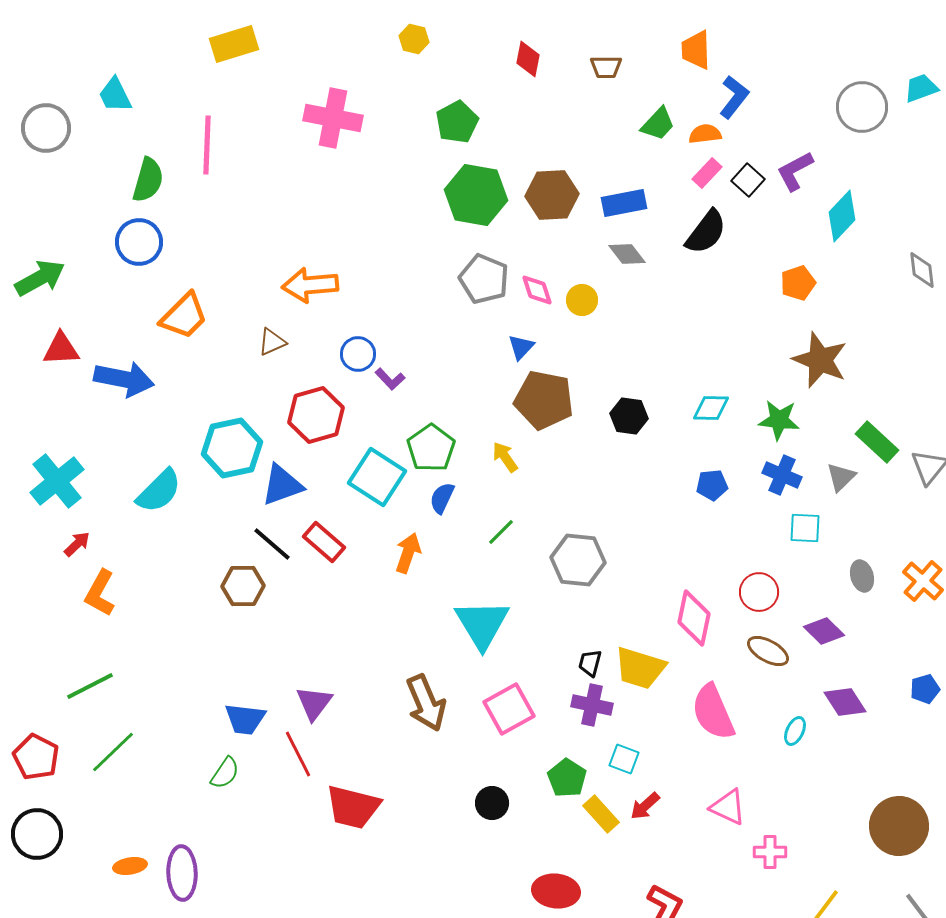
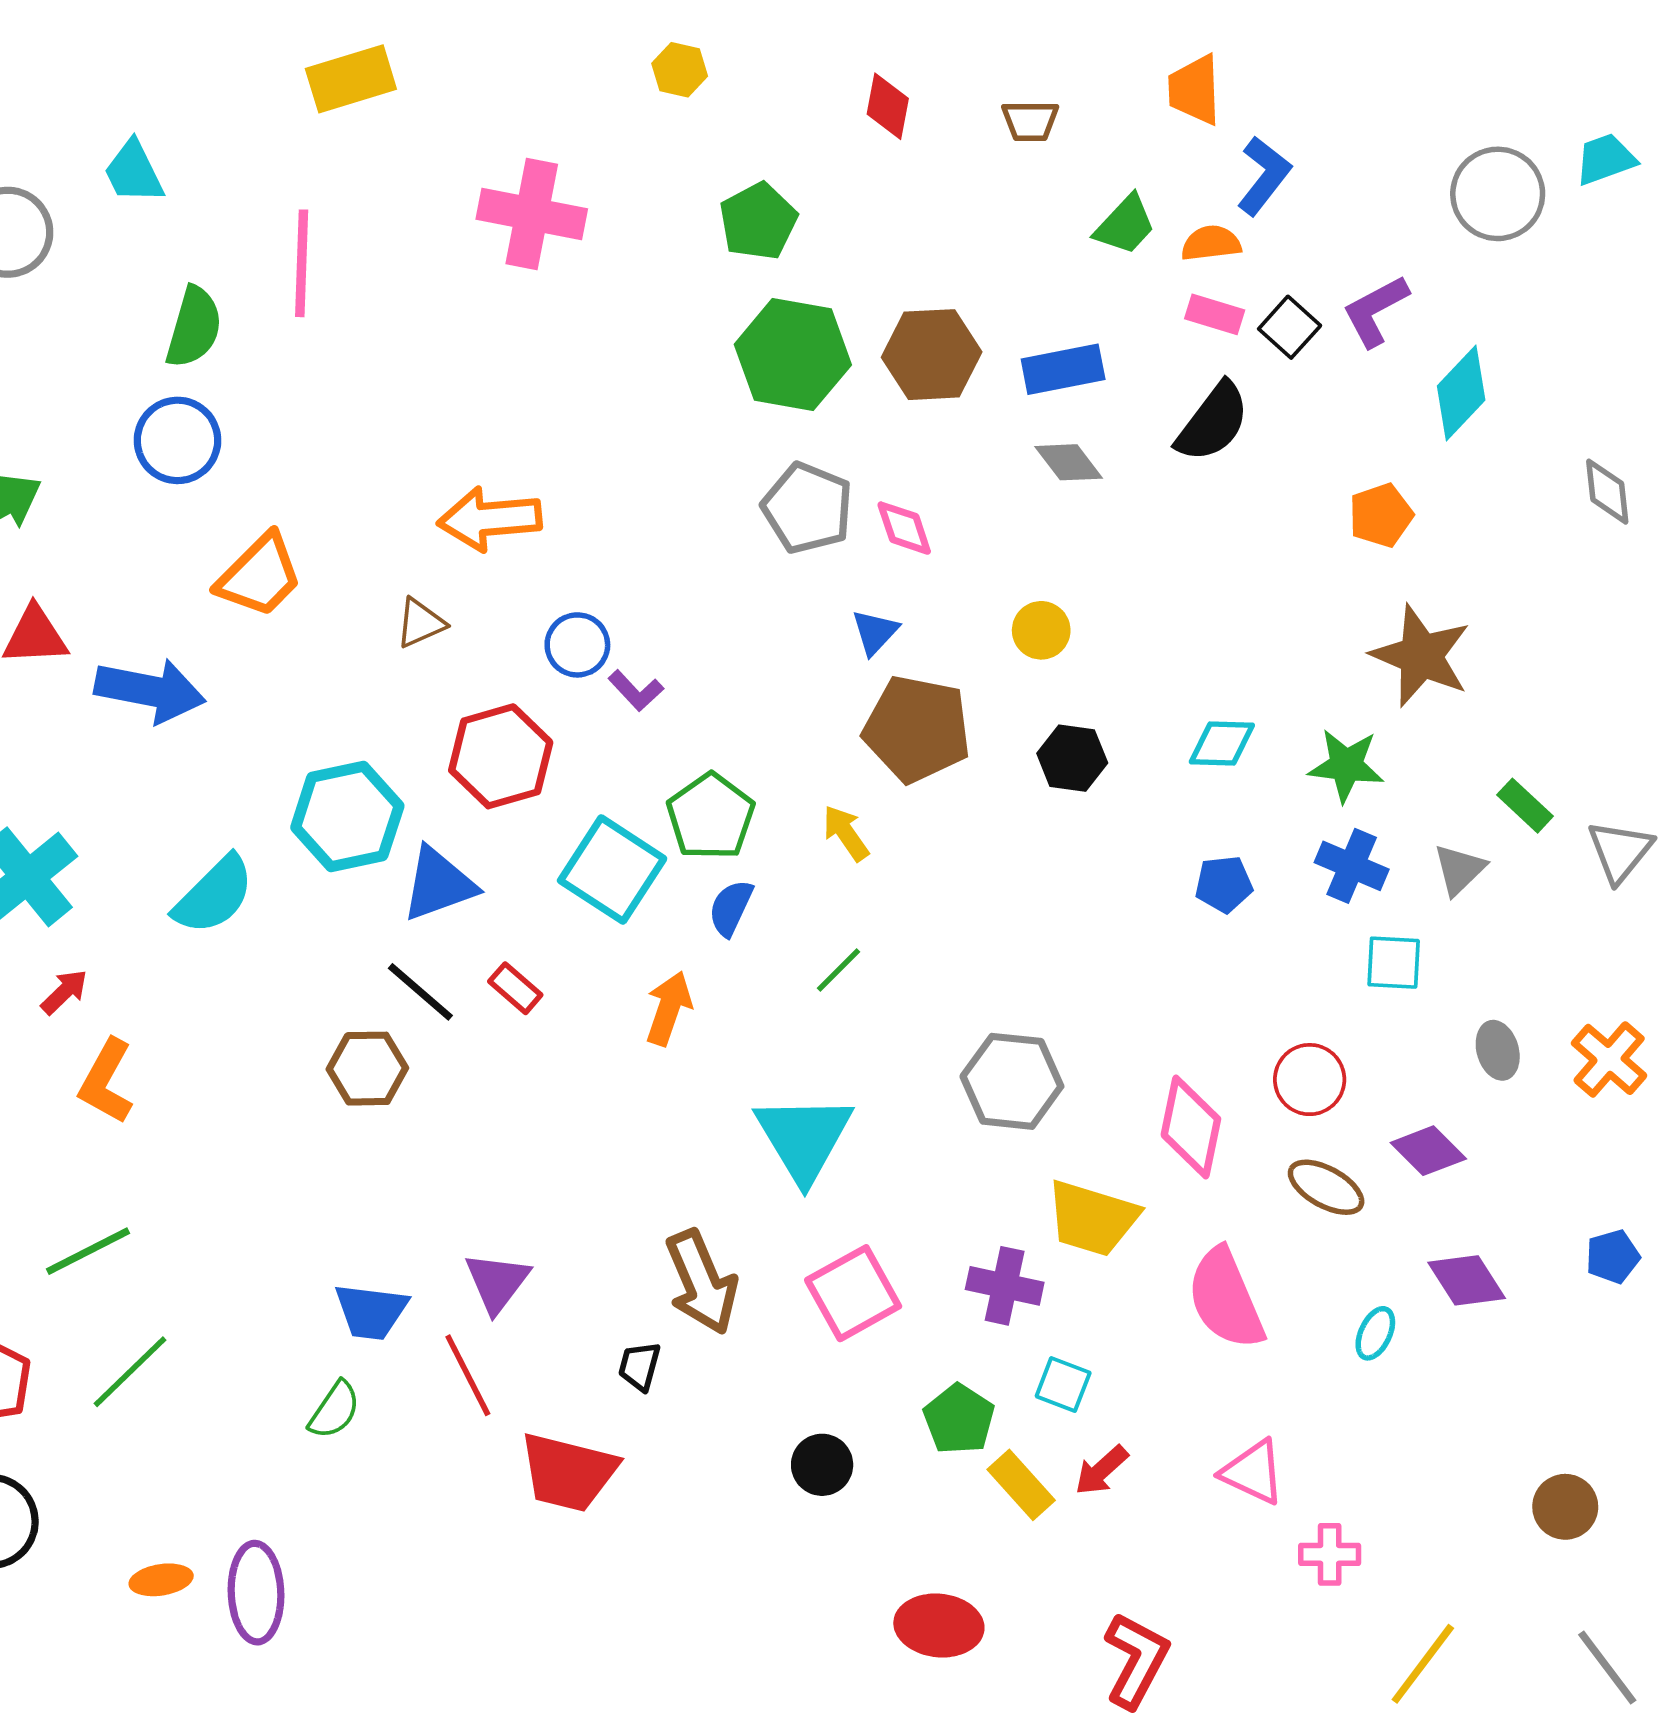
pink rectangle: (707, 173) -> (1215, 314), turned 64
yellow circle: (582, 300) -> (1041, 630), moved
green rectangle: (877, 442) -> (1525, 806), size x0.7
red rectangle: (324, 542) -> (515, 988), size x0.7
gray hexagon: (578, 560) -> (1012, 1081), moved
black trapezoid: (590, 663) -> (639, 1366), moved
brown circle: (899, 826) -> (1565, 1507), size x0.6

